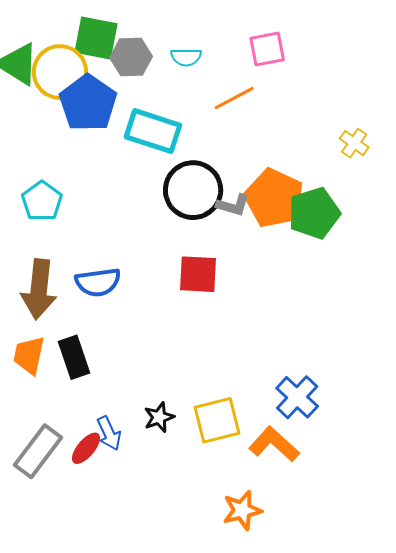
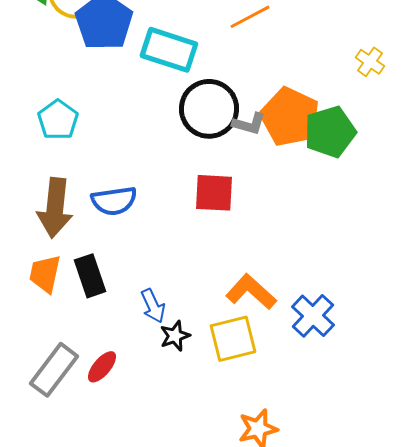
blue arrow: (109, 433) -> (153, 306), moved
orange L-shape: (274, 444) -> (251, 292), moved

